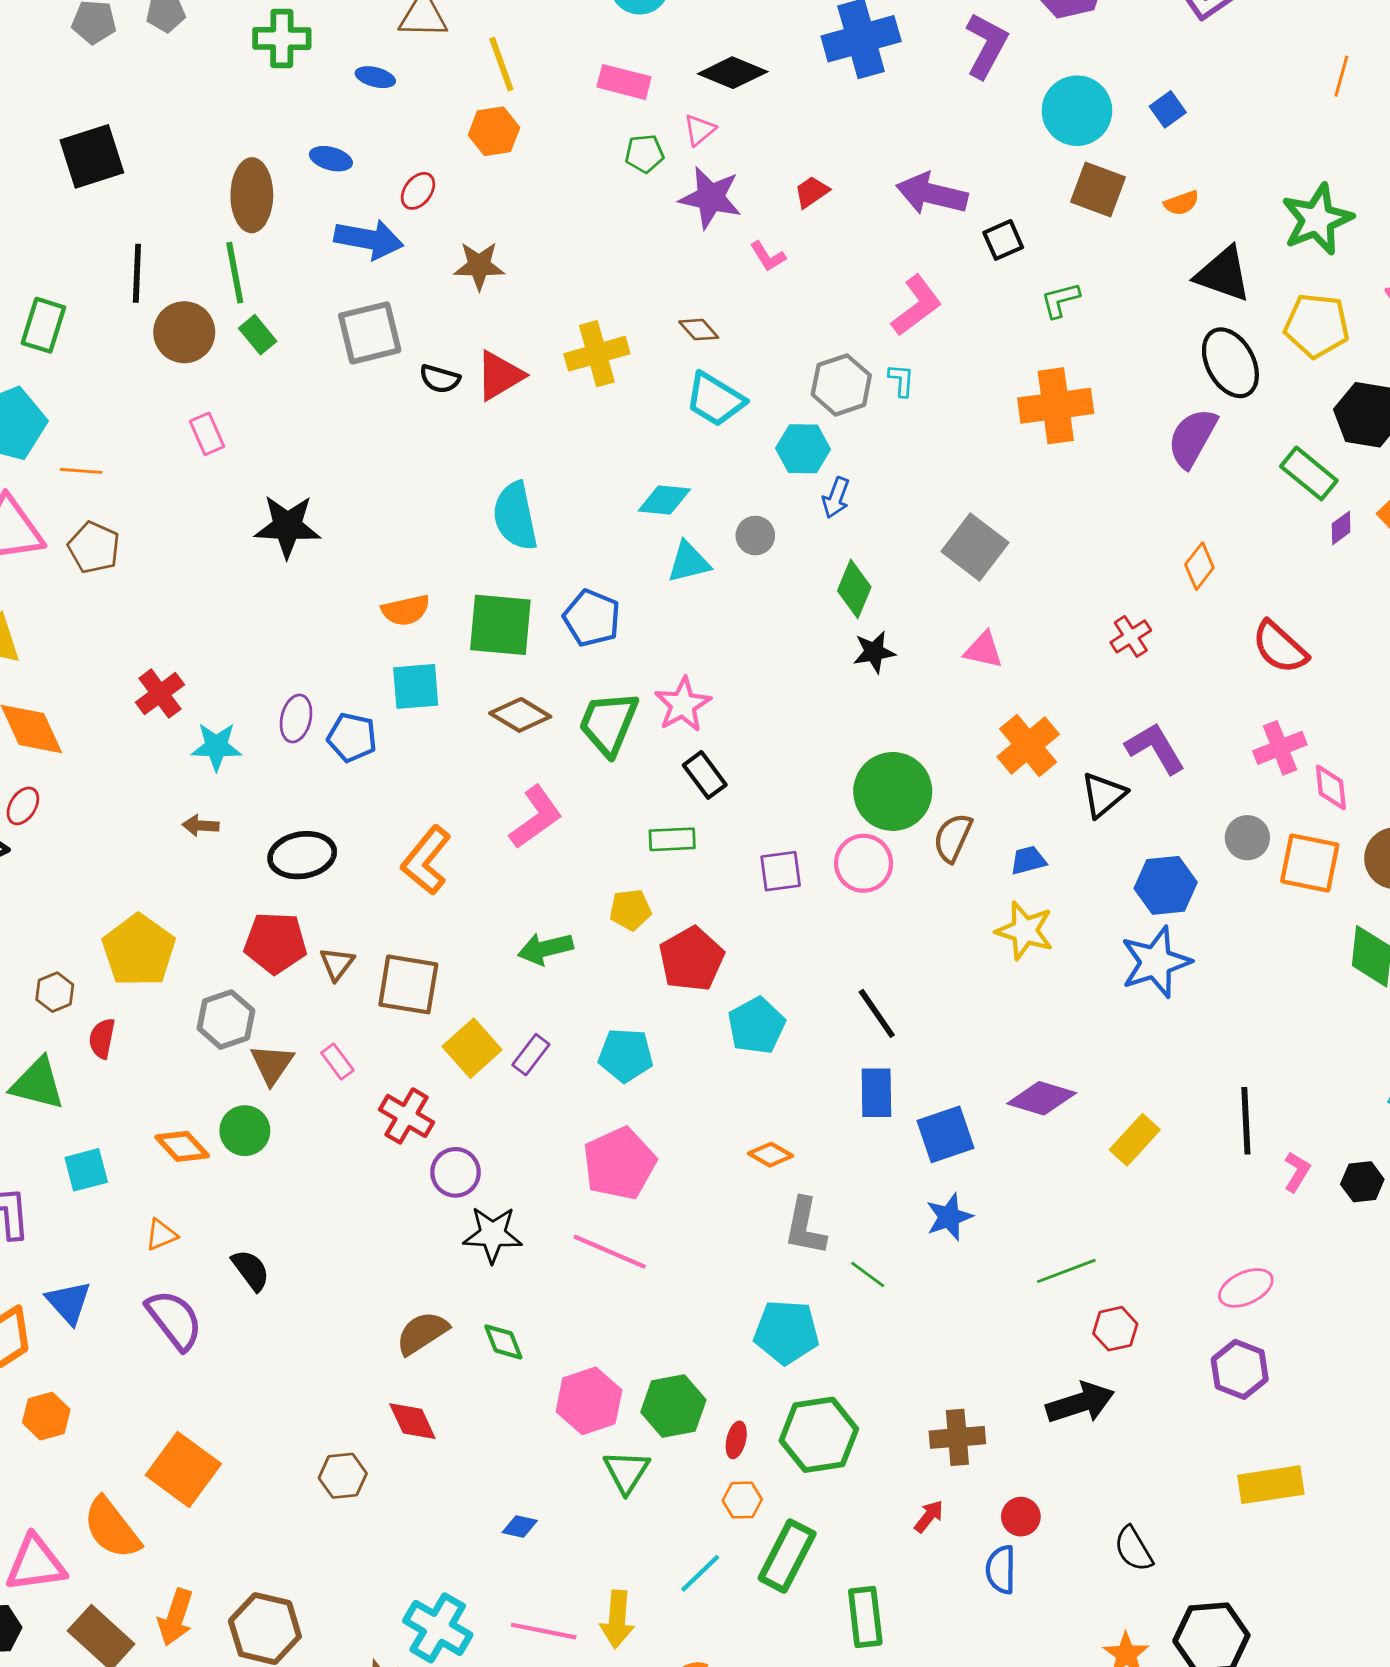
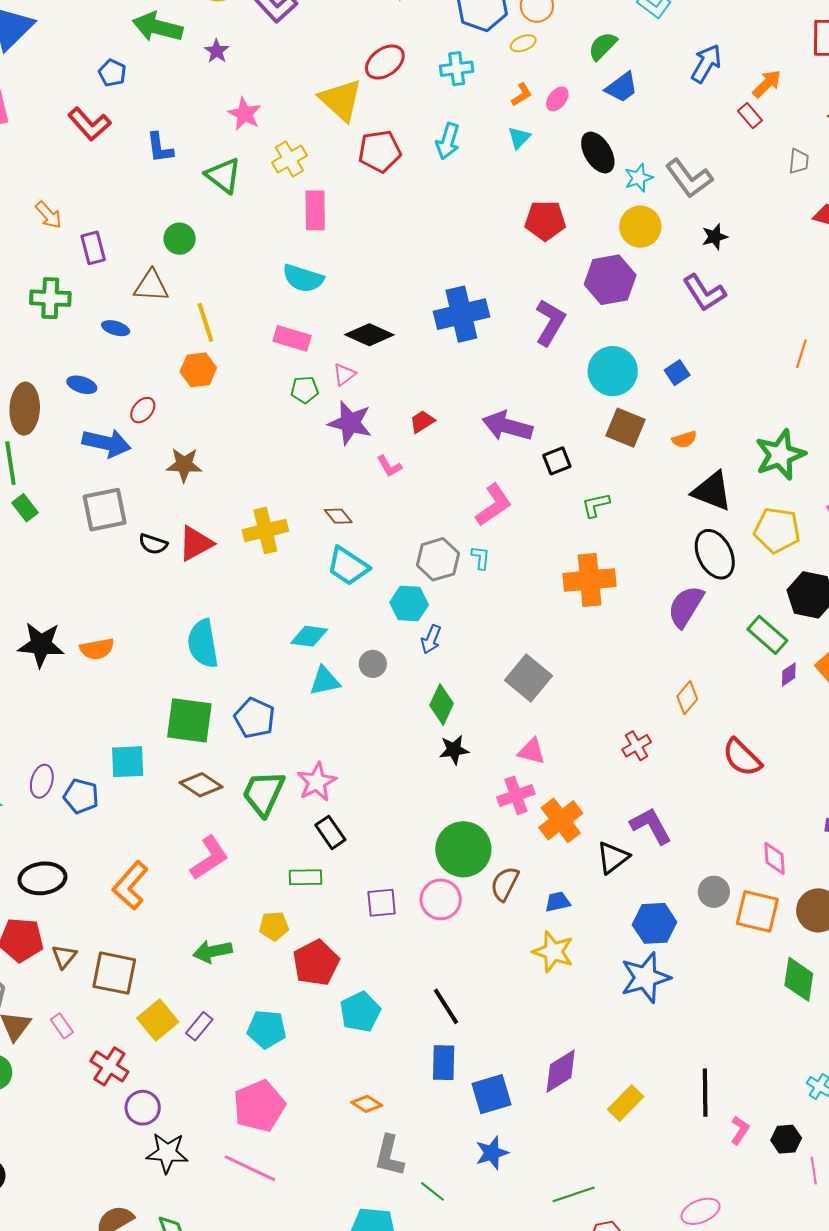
orange semicircle: (406, 610) -> (97, 649), moved
pink cross: (1280, 748) -> (516, 795), moved
purple diamond: (1042, 1098) -> (561, 1071), turned -51

